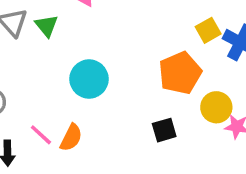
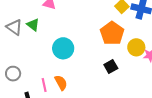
pink line: (41, 135) -> (44, 85), turned 48
orange semicircle: (71, 138) -> (61, 83), turned -42

